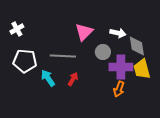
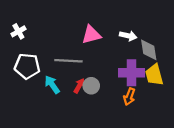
pink triangle: (84, 32) -> (91, 35), turned 30
gray circle: (103, 52) -> (91, 86), moved

